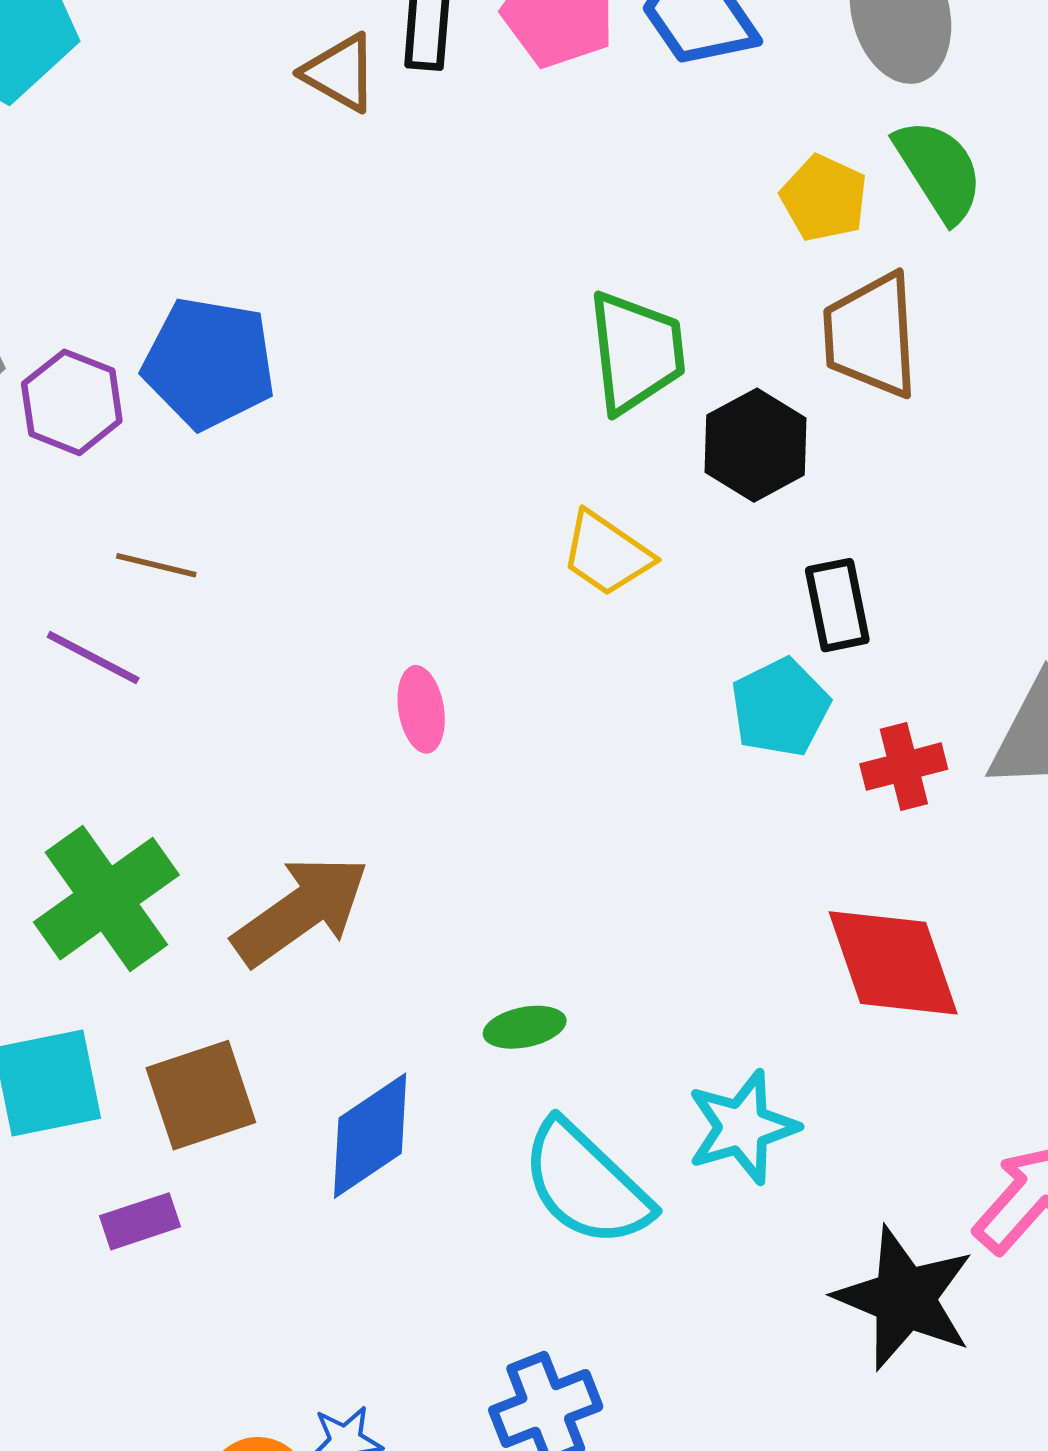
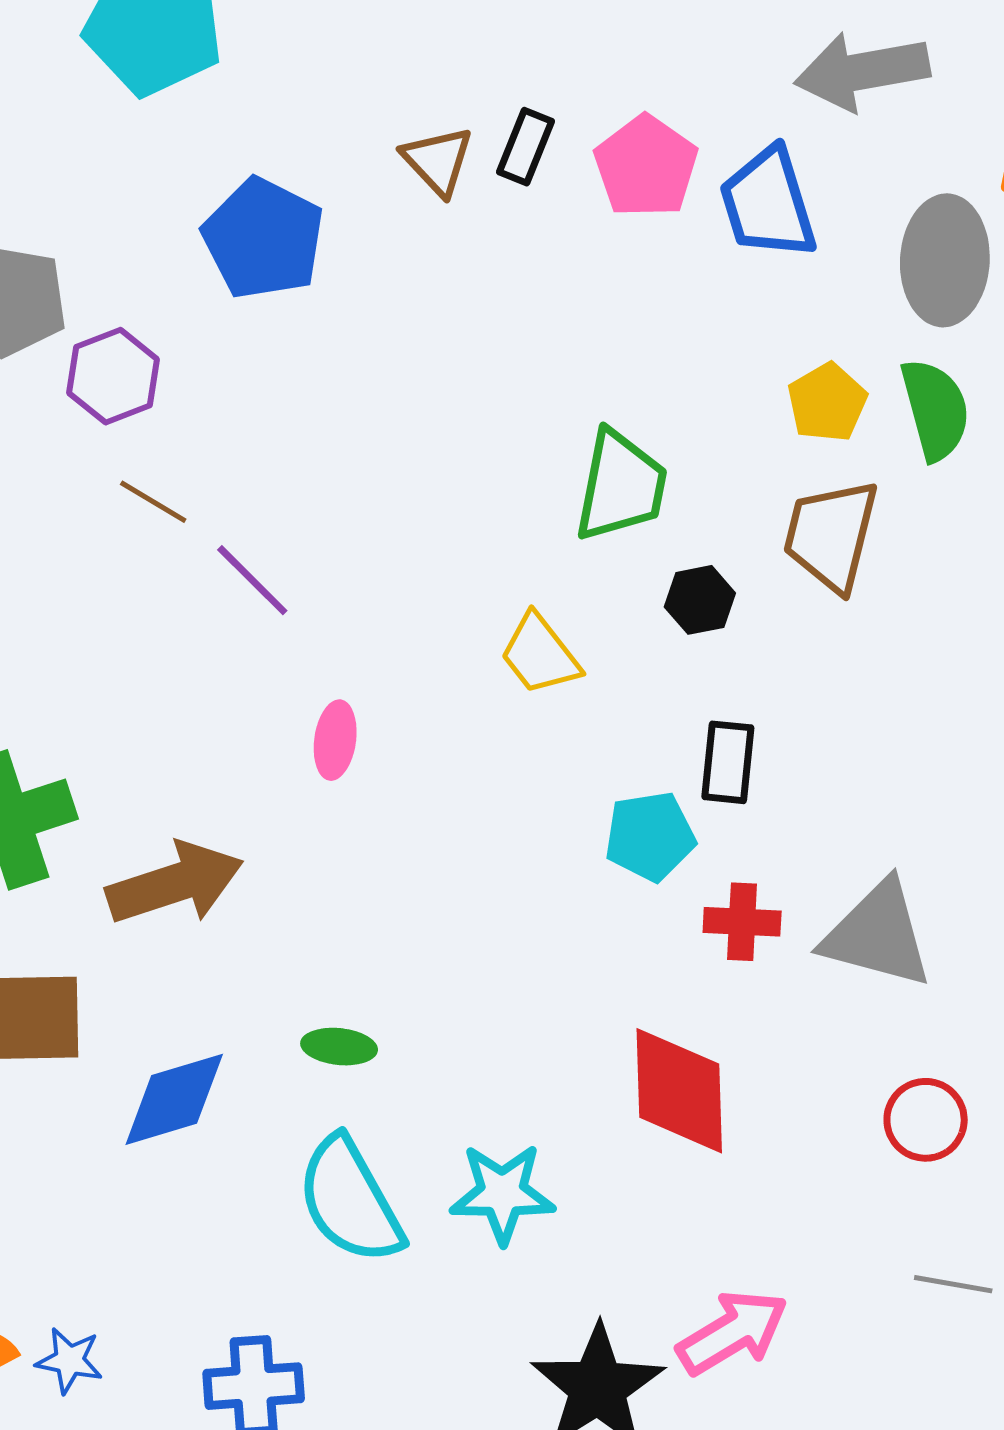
blue pentagon: (209, 363) -> (263, 238), moved
black hexagon: (755, 445) -> (700, 600), size x0.7
brown line: (156, 565) -> (153, 502), moved
purple line: (93, 658) -> (252, 580), moved

